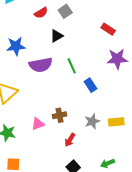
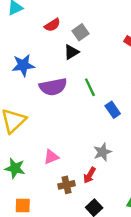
gray square: (65, 11) -> (81, 32), moved
brown cross: (59, 115) -> (67, 185), moved
gray star: (92, 121) -> (102, 152), moved

